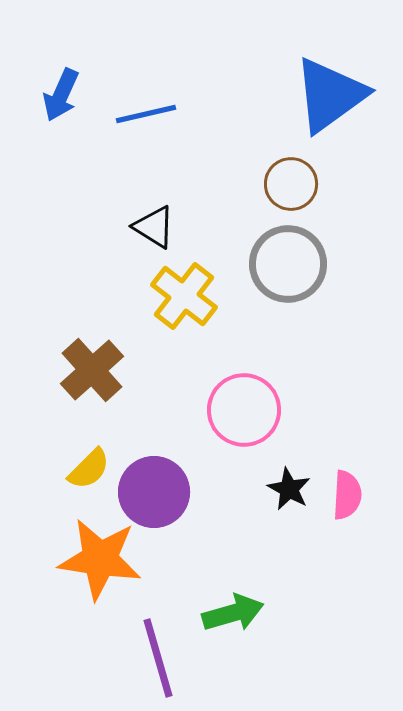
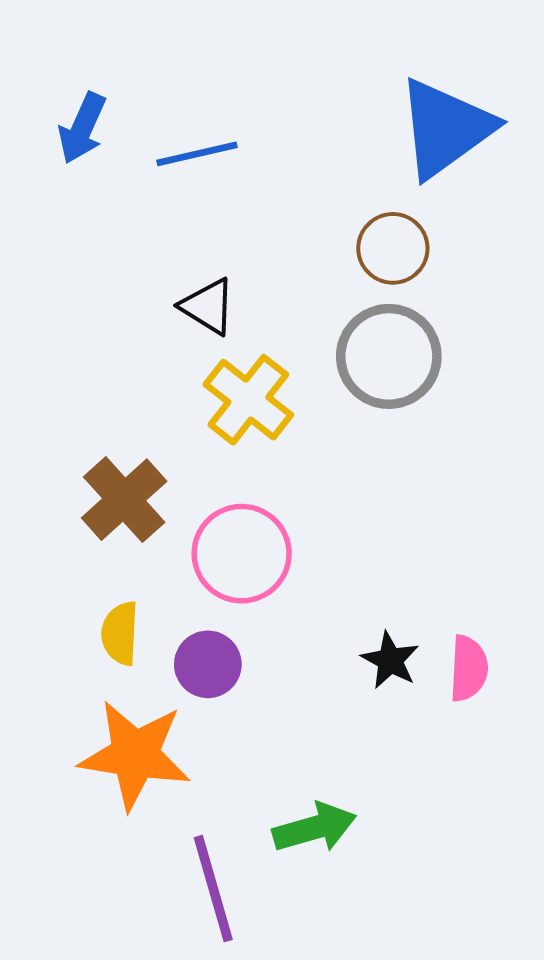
pink circle: (244, 410) -> (242, 554), moved
yellow semicircle: (89, 469) -> (120, 633), turned 138
purple circle: (154, 492) -> (208, 664), size x0.7

